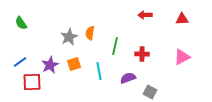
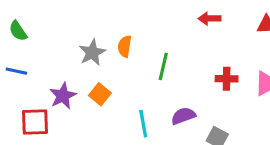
red cross: (142, 54) -> (227, 79), moved
blue line: (20, 62) -> (16, 71), moved, turned 48
orange square: (74, 64) -> (100, 94), turned -32
cyan line: (99, 71) -> (143, 124), moved

